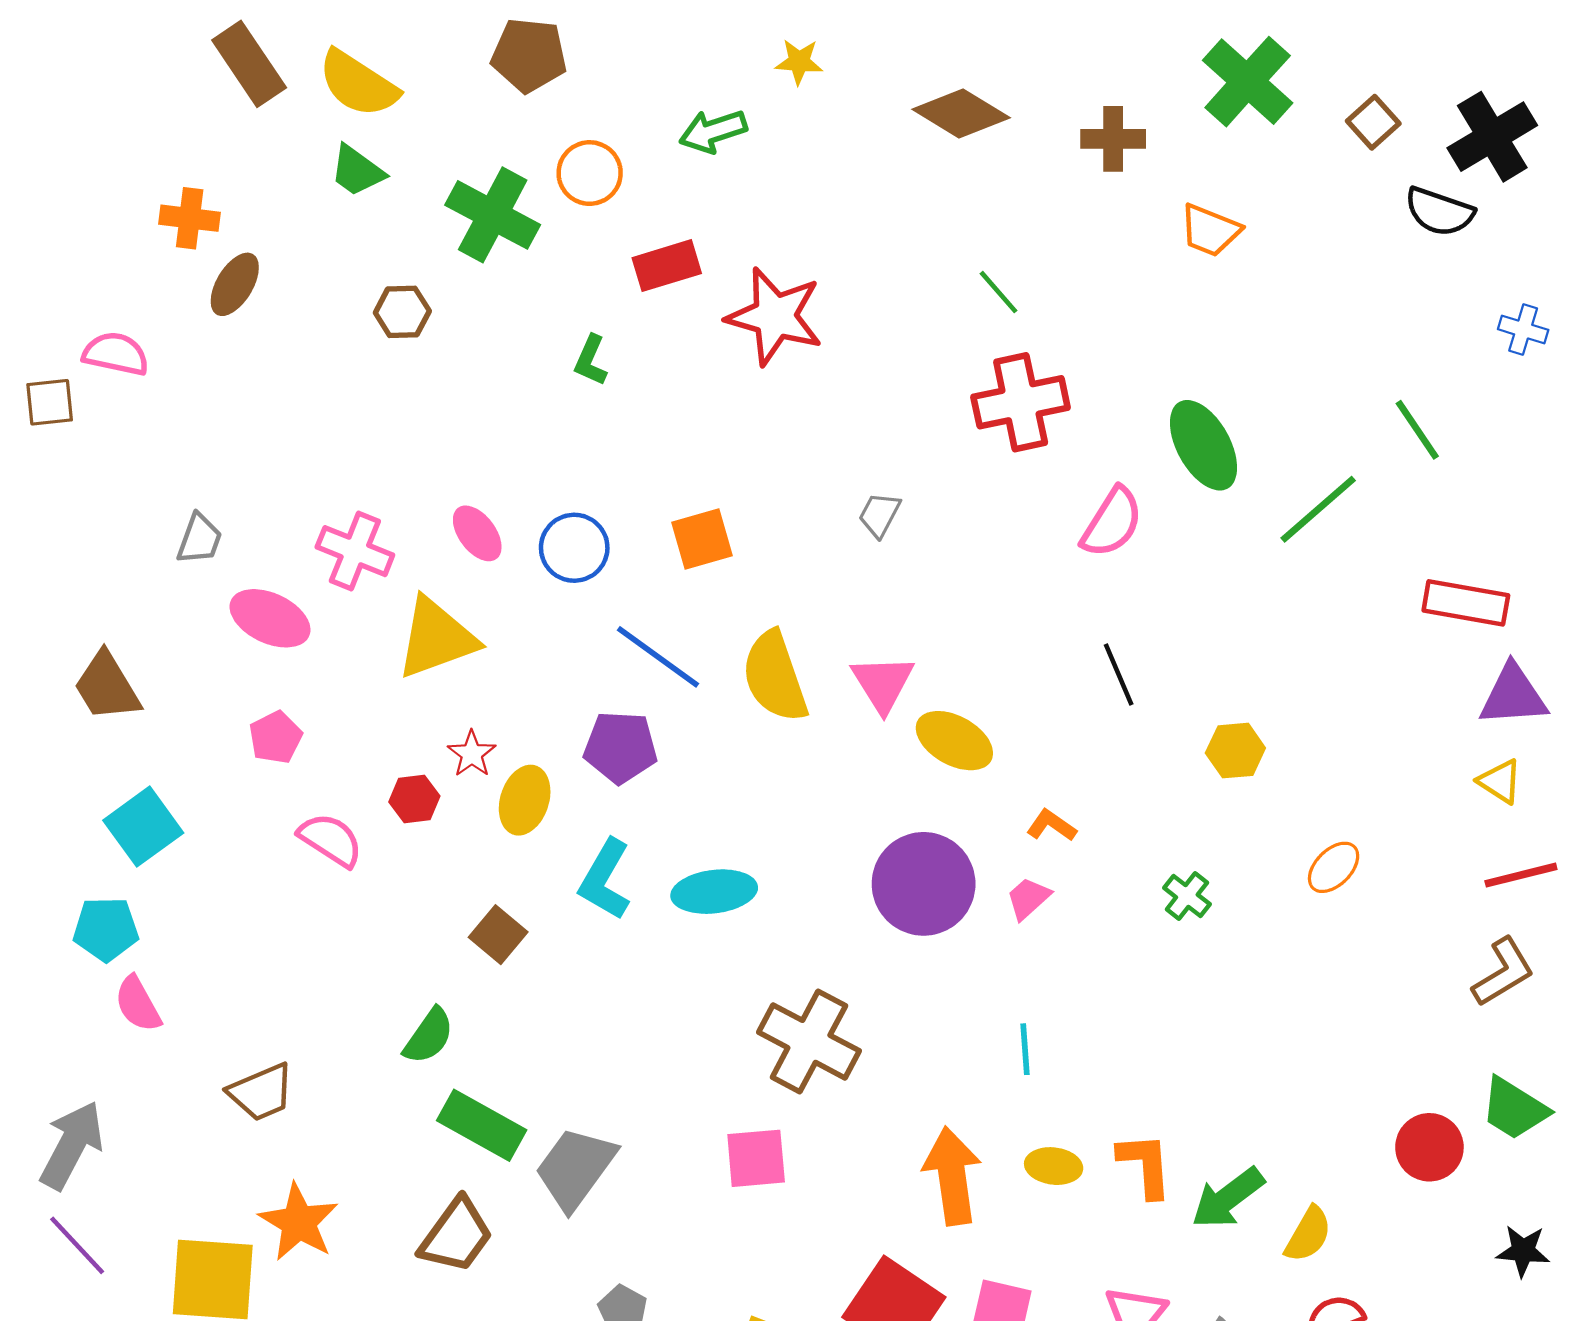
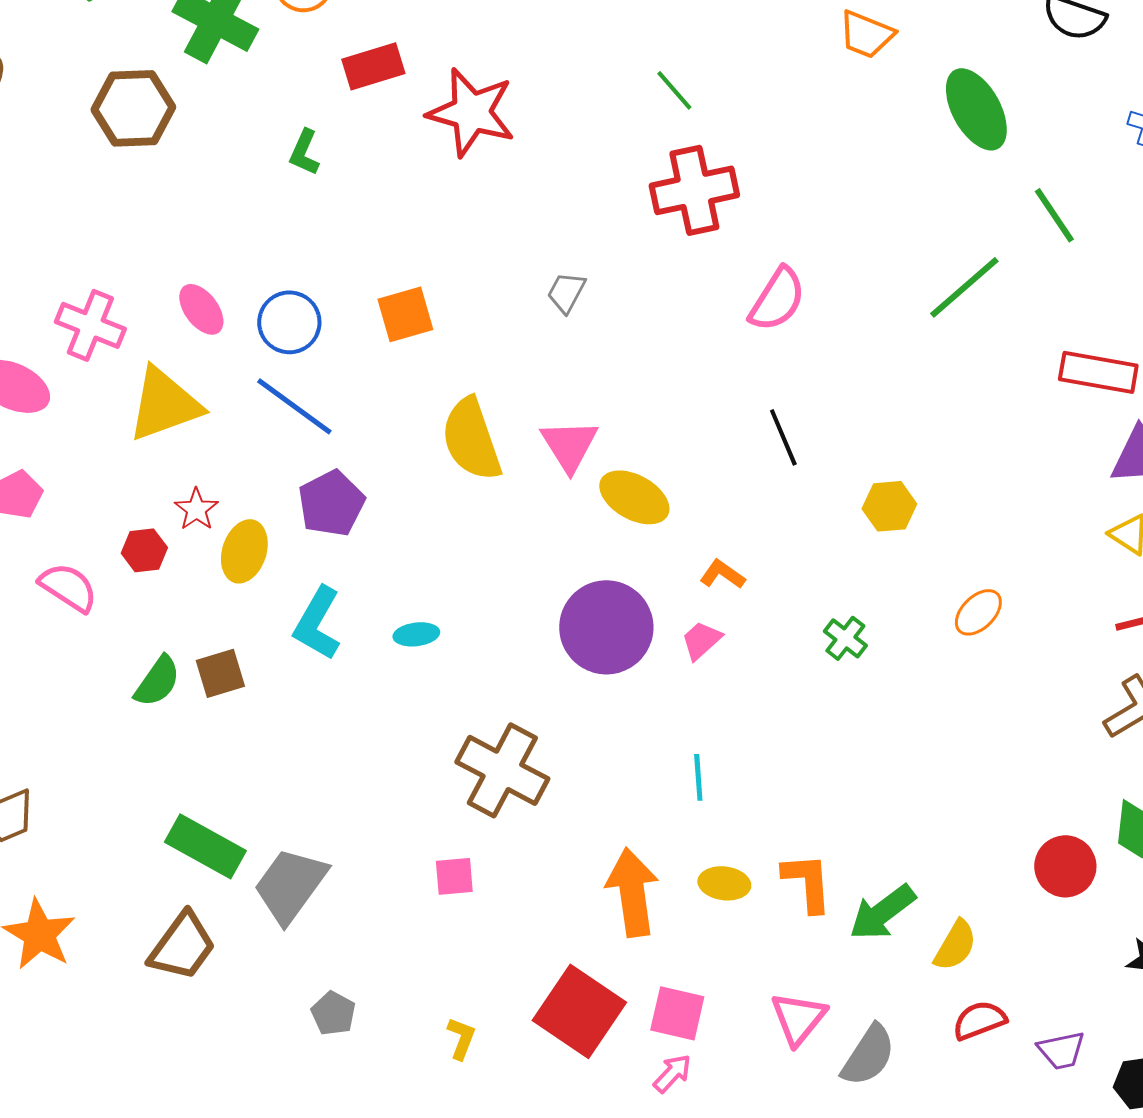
brown hexagon: (402, 312) -> (133, 108), size x1.6
green ellipse: (1203, 445) -> (976, 109), moved
blue line: (658, 657) -> (294, 406), moved
purple pentagon: (620, 747) -> (331, 503), turned -30
cyan ellipse: (714, 892) -> (416, 634), size x0.6
brown square: (498, 935) -> (220, 673), turned 33
green semicircle: (429, 1036) -> (157, 681), moved
pink square: (756, 1158) -> (454, 876), size x0.7

